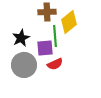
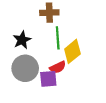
yellow diamond: (69, 22) -> (72, 51), moved
purple square: (45, 48) -> (48, 79), moved

